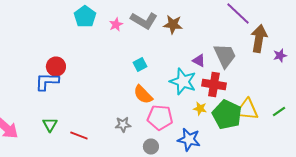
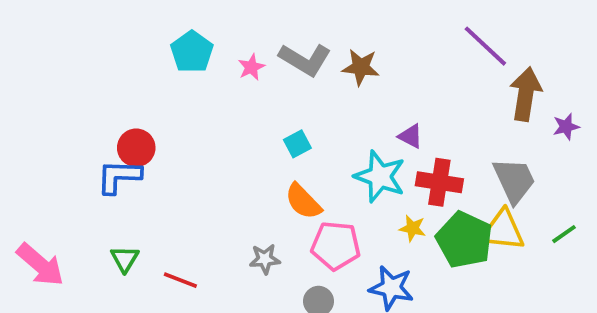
gray trapezoid: (225, 56) -> (514, 180), moved

